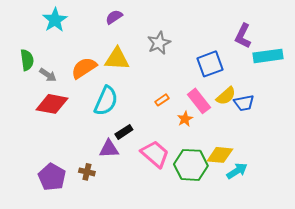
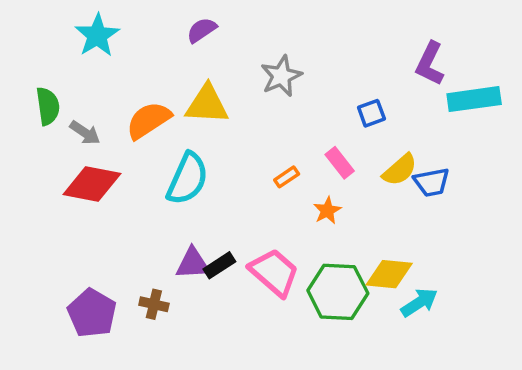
blue square: (210, 64) -> (371, 113), size x0.6
pink rectangle: (199, 101) -> (340, 163), moved, size x0.7
black rectangle: (124, 132) -> (219, 265), moved

